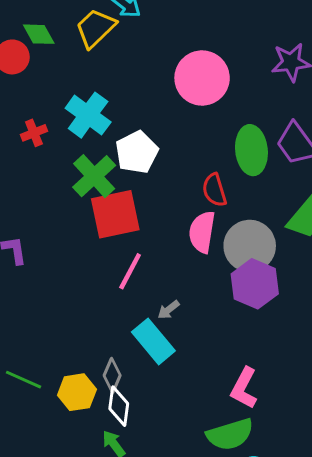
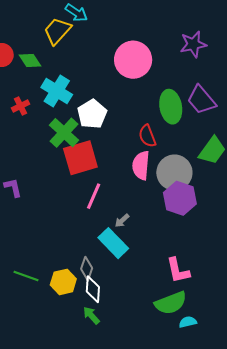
green diamond: (39, 34) -> (30, 60), moved
pink L-shape: (244, 388) -> (178, 270), turned -36

